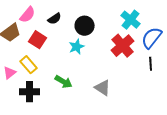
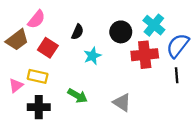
black semicircle: (55, 19) -> (77, 32), moved, turned -32
black circle: (85, 26) -> (121, 32), moved
red cross: (123, 46) -> (145, 55), turned 35
yellow rectangle: (29, 65) -> (38, 76), turned -36

